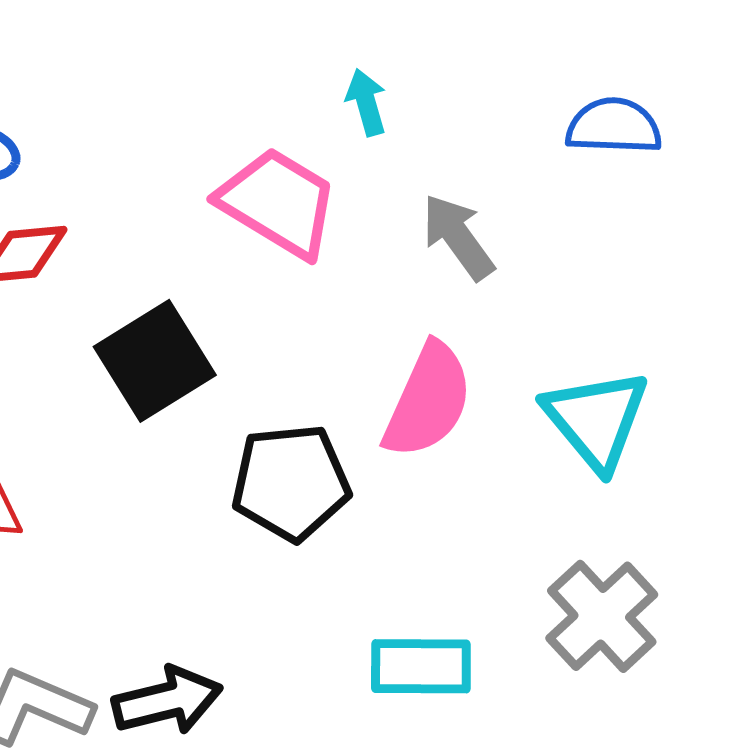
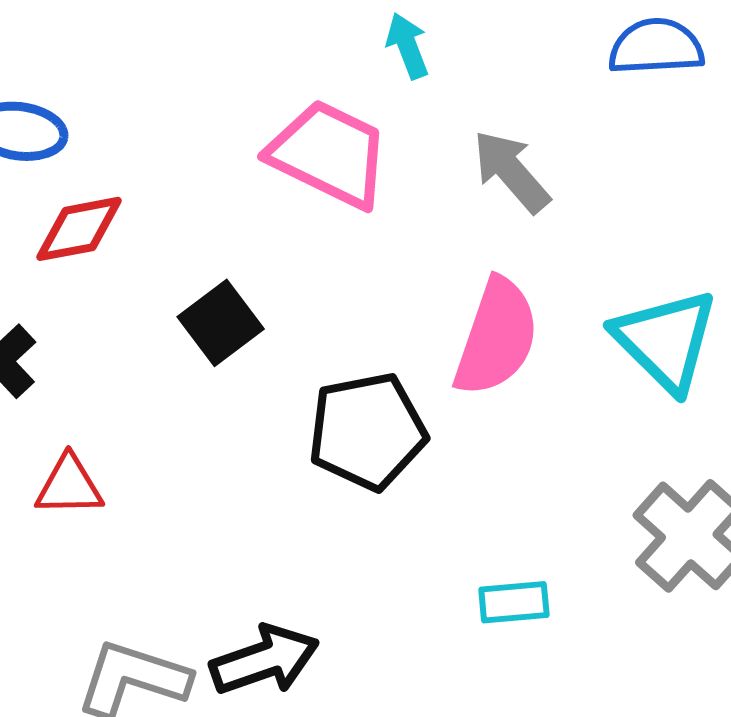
black square: (155, 361) -> (221, 323), size x0.7
cyan rectangle: (421, 666) -> (514, 602), size x0.7

